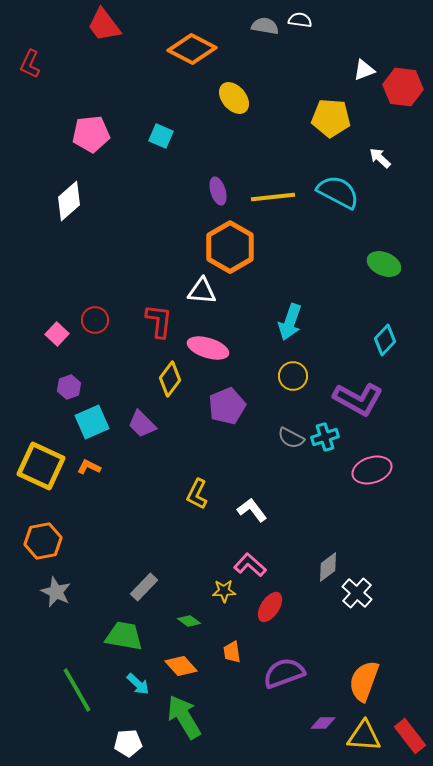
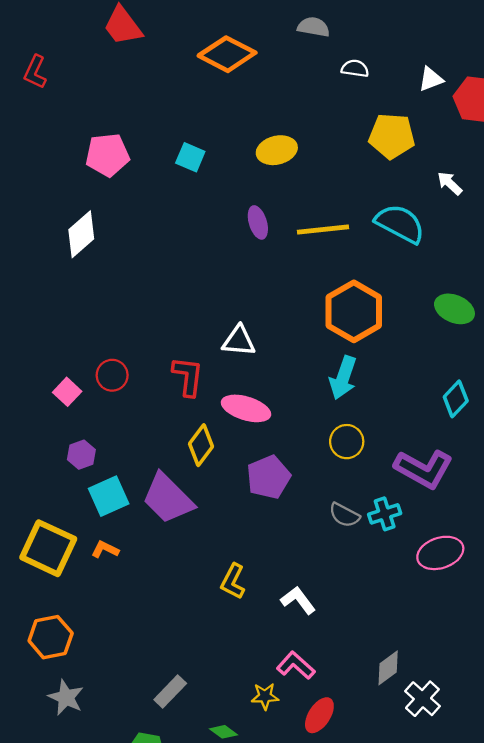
white semicircle: (300, 20) -> (355, 68), moved
yellow ellipse: (234, 98) -> (277, 150), moved, turned -64
orange hexagon: (230, 247) -> (354, 311), moved
purple trapezoid: (142, 424) -> (168, 498), size x1.6

